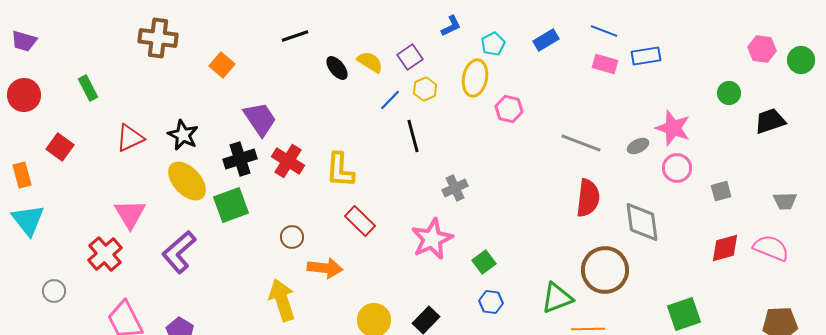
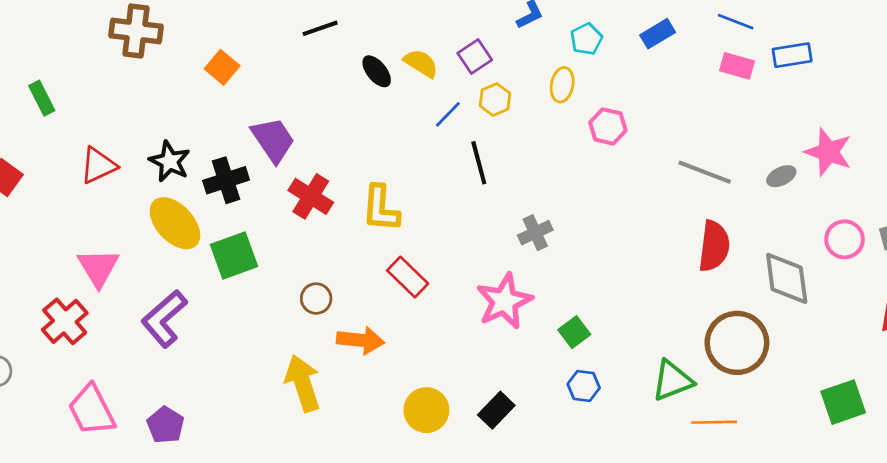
yellow ellipse: (475, 78) -> (562, 85), size x0.7
black cross: (240, 159) -> (226, 180), moved
pink circle: (677, 168) -> (845, 239), moved

